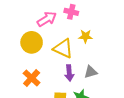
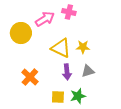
yellow star: (86, 36) -> (83, 47), moved
yellow circle: (32, 42) -> (21, 33), moved

